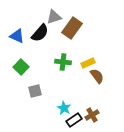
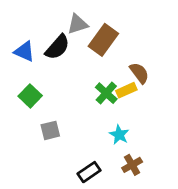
green cross: (63, 62) -> (106, 93), moved, turned 35
brown semicircle: (97, 76) -> (139, 73), moved
cyan star: (64, 108) -> (119, 135), moved
black rectangle: (74, 120) -> (89, 172), moved

